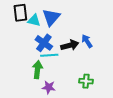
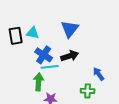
black rectangle: (20, 13) -> (16, 36), moved
blue triangle: (51, 17) -> (70, 29), moved
blue arrow: (87, 41) -> (99, 74), moved

